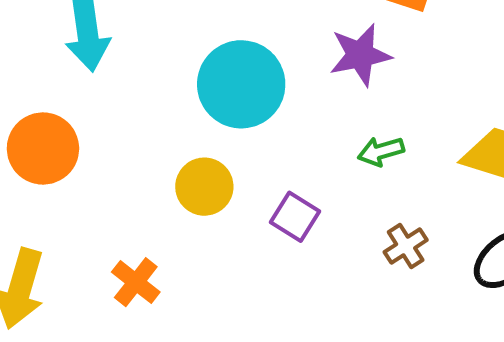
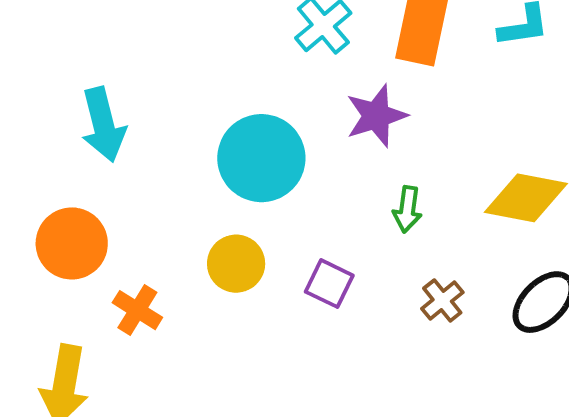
green arrow: (381, 151) -> (407, 209), turned -60
orange cross: (136, 282) -> (137, 310), moved

